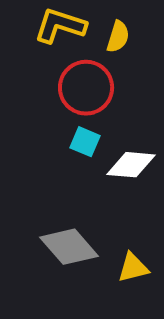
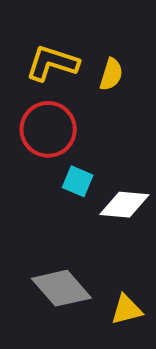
red circle: (86, 88) -> (48, 129), moved

